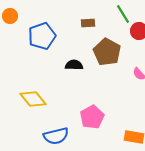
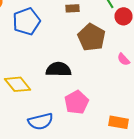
black semicircle: (74, 65) -> (58, 69), moved, size x1.4

